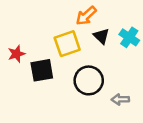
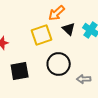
black square: (42, 70) -> (20, 71), moved

